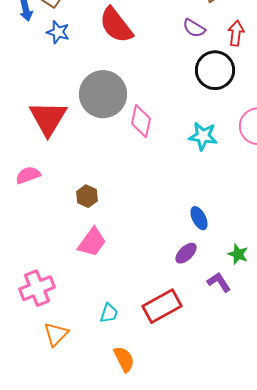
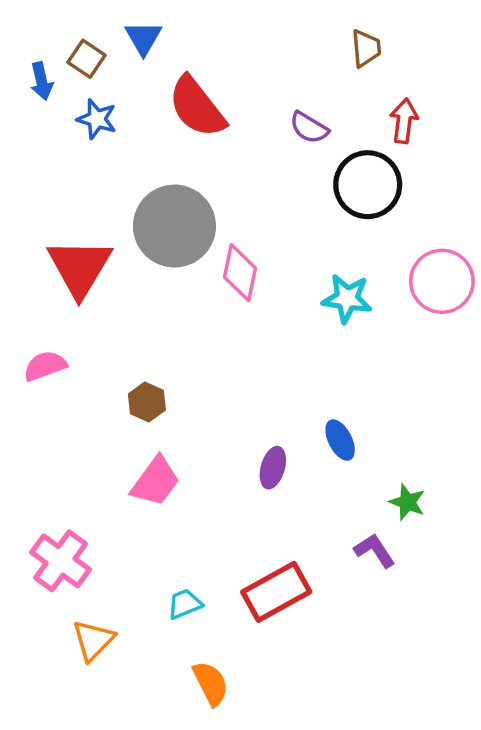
purple semicircle: (194, 28) -> (309, 128), moved
purple ellipse: (186, 253) -> (273, 468), moved, turned -30
pink cross: (37, 288) -> (61, 561), turned -32
cyan trapezoid: (109, 313) -> (185, 604), turned -130

